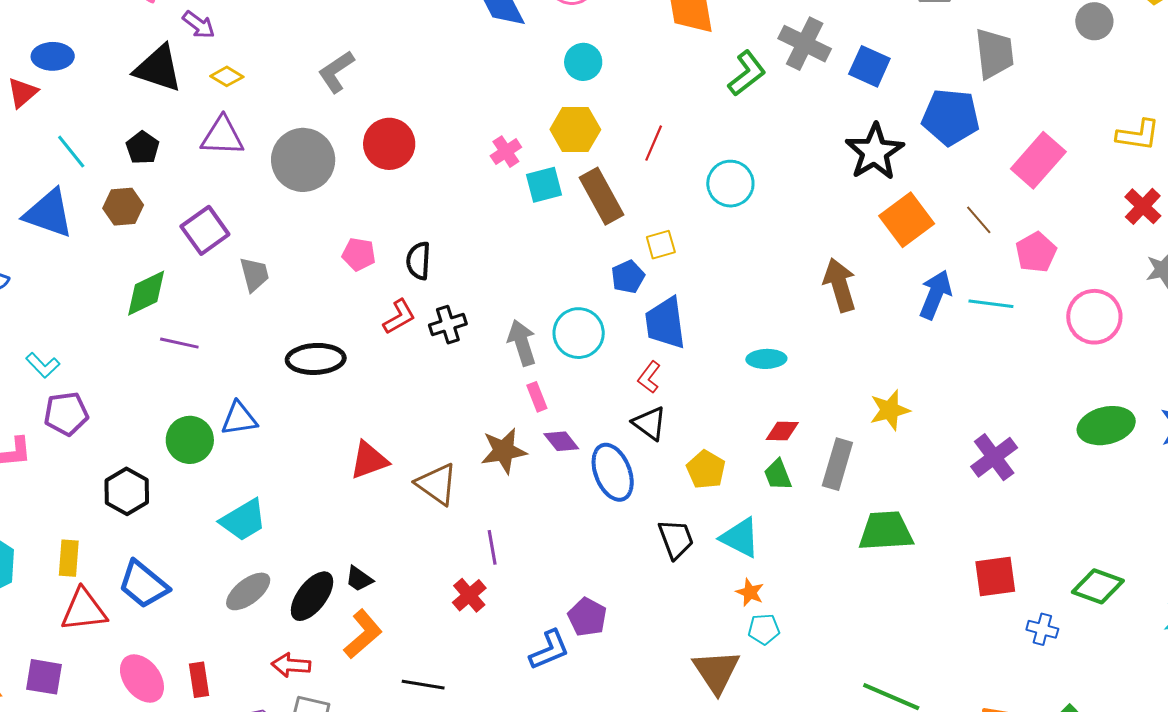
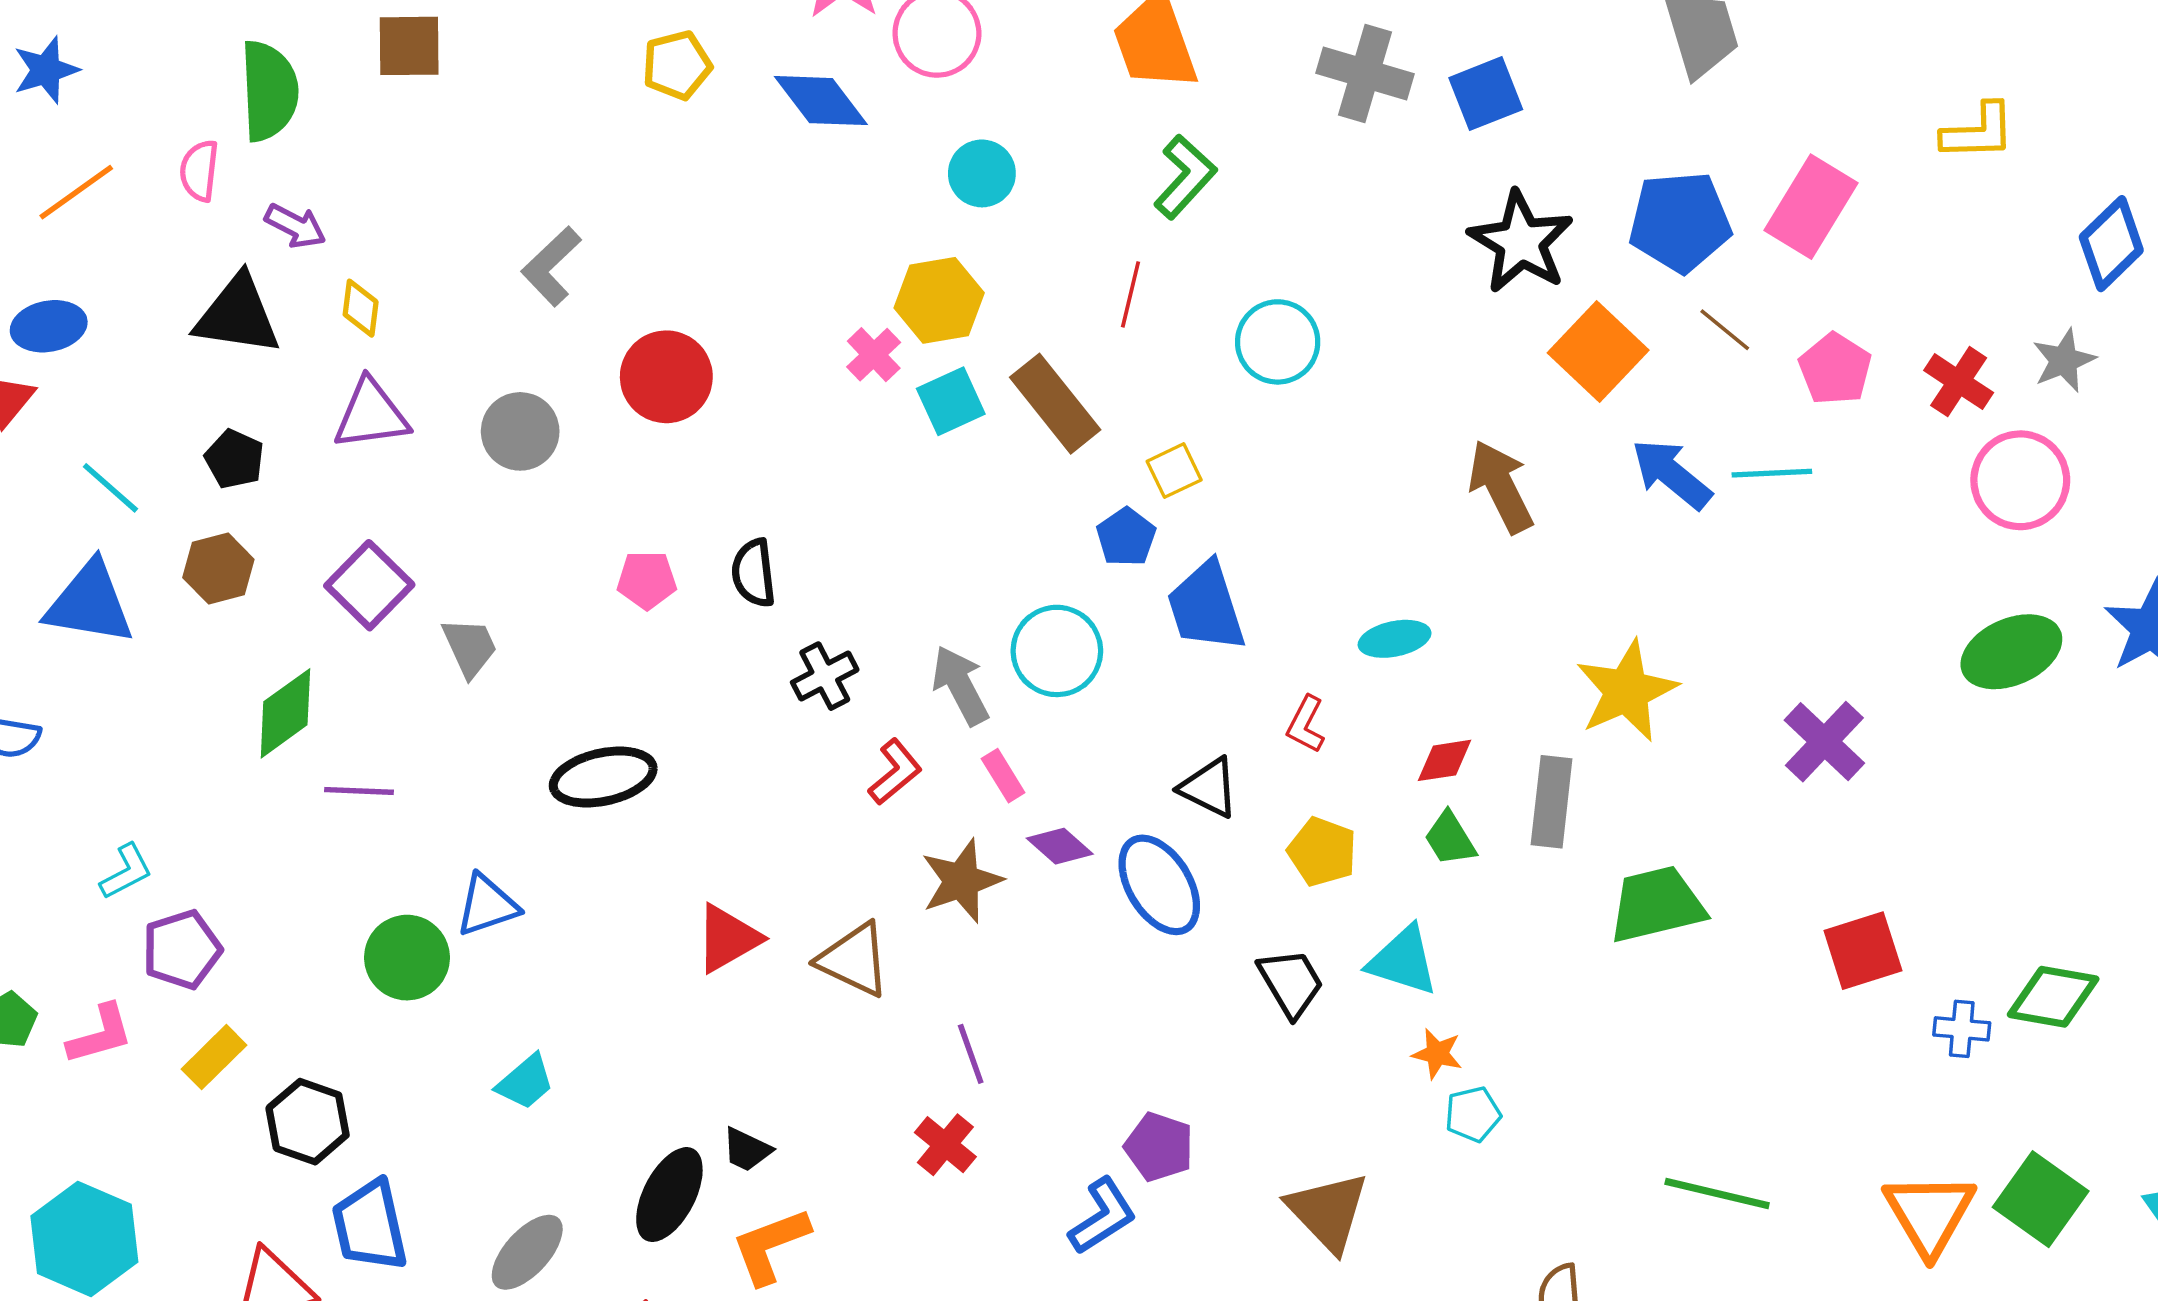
blue square: (869, 66) -> (1486, 94), turned -36
green L-shape: (747, 73) -> (1185, 177), moved
yellow diamond: (227, 76) -> (361, 308), turned 76
blue pentagon: (951, 117) -> (1680, 222), moved
yellow hexagon: (575, 130) -> (939, 300), moved
gray circle: (303, 160) -> (520, 431), size x0.7
red cross: (1143, 206) -> (1959, 382), moved
blue arrow: (935, 295) -> (1671, 474), turned -63
red L-shape: (399, 317) -> (895, 772), moved
pink circle: (1094, 317) -> (2020, 480), moved
cyan L-shape: (43, 365) -> (126, 872), turned -64
red L-shape: (649, 377) -> (1306, 724), moved
yellow star: (890, 410) -> (1627, 691), size x1.4
black hexagon: (127, 491) -> (308, 1122), moved
cyan trapezoid: (243, 520) -> (525, 1082), size x0.7
yellow rectangle: (69, 558) -> (214, 1057), moved, turned 51
blue trapezoid: (143, 584) -> (370, 1226), turned 48
green diamond: (1098, 586) -> (2053, 997), moved
gray ellipse: (248, 591) -> (527, 1252), moved
orange L-shape: (363, 634) -> (770, 1246), turned -150
brown triangle: (716, 672) -> (1328, 1212), moved

